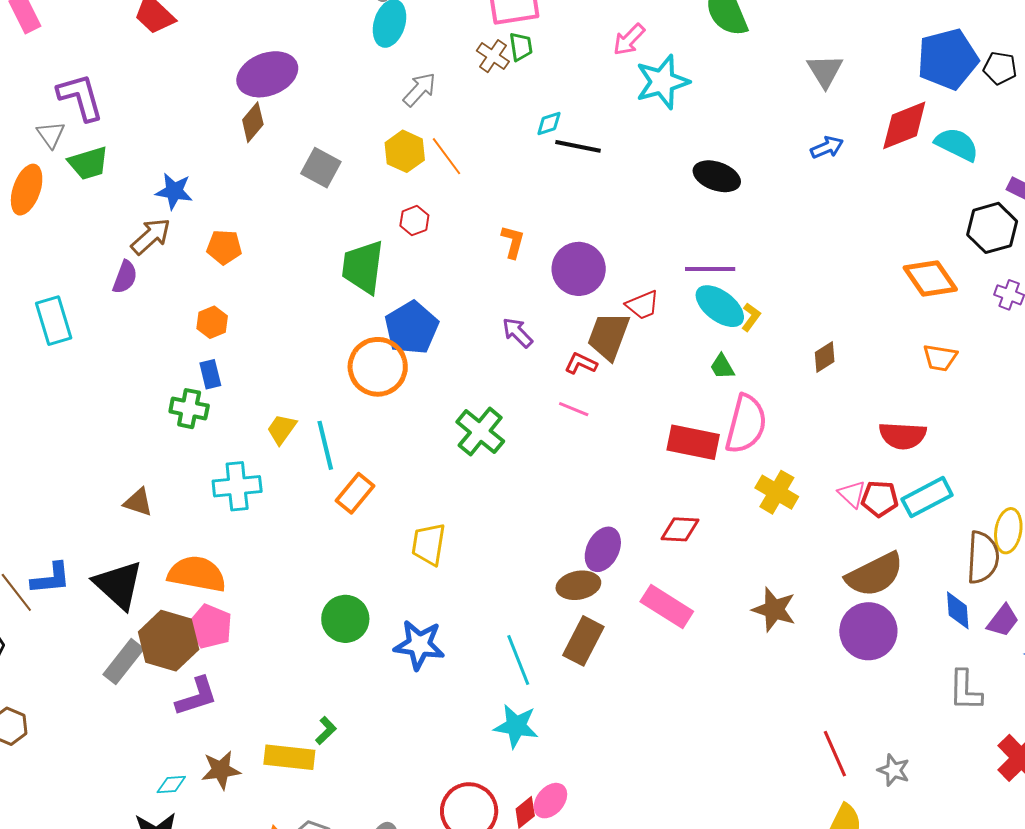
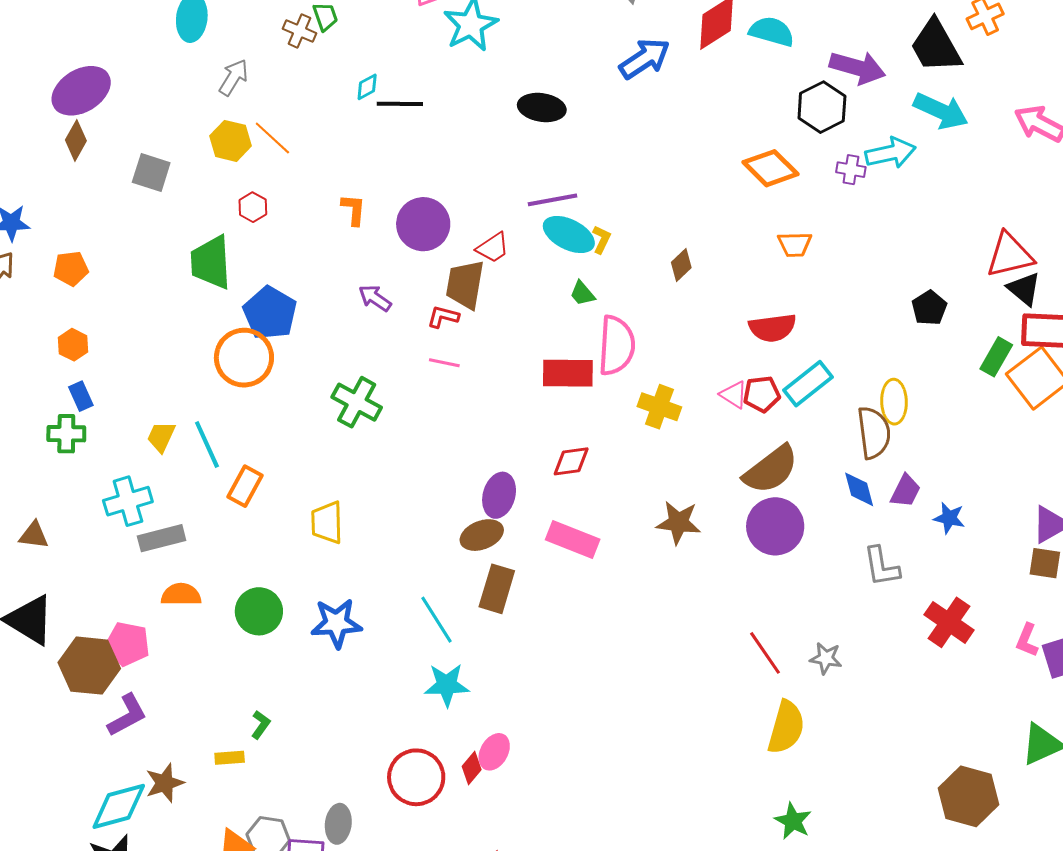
blue arrow: (827, 147) -> (645, 59), size x1.6
orange semicircle: (197, 574) -> (181, 595), moved, size x0.7
gray rectangle: (123, 662) -> (162, 538), moved, turned 48
yellow rectangle: (289, 757) -> (230, 758), size x0.6
cyan diamond: (171, 784) -> (119, 806), size x2.0

